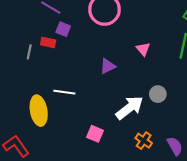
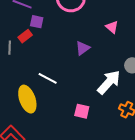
red rectangle: (48, 42) -> (25, 36), turned -40
white line: (64, 92) -> (48, 78), turned 30

